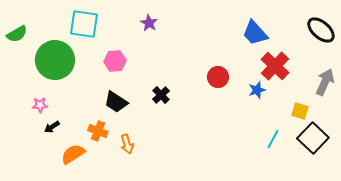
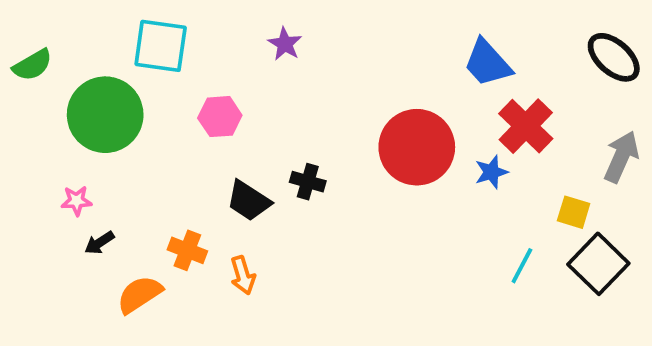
red circle: (218, 77) -> (417, 147), size x1.8
black cross: (161, 95) -> (308, 182), turned -30
black trapezoid: (116, 102) -> (249, 201), moved

